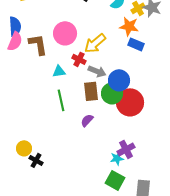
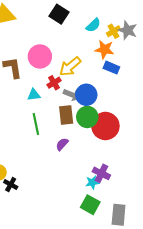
red cross: (79, 59) -> (54, 83), turned 32
blue circle: (119, 80) -> (86, 95), moved
purple cross: (126, 149) -> (101, 173), turned -36

